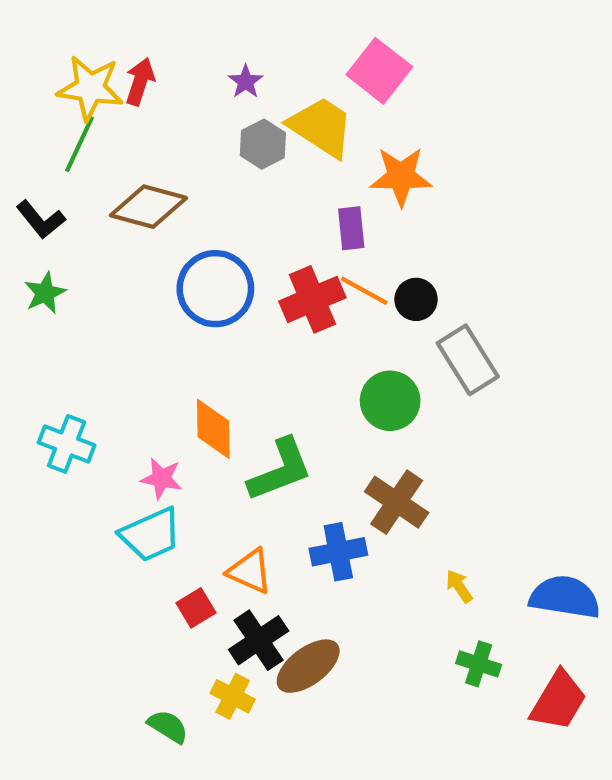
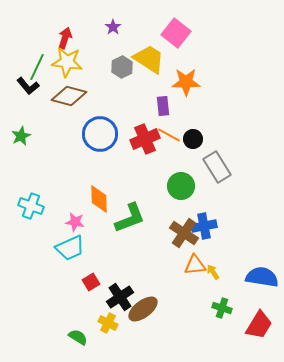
purple star: (246, 82) -> (113, 27), moved
yellow star: (90, 88) -> (67, 62), moved
black L-shape: (41, 220) -> (28, 86), moved
blue cross: (338, 552) -> (204, 226), moved
orange triangle: (250, 571) -> (195, 265), moved, turned -30

